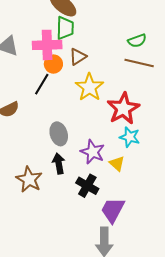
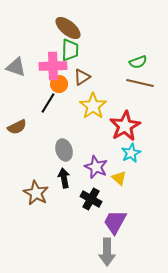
cyan star: (130, 137) -> (131, 153), turned 30

